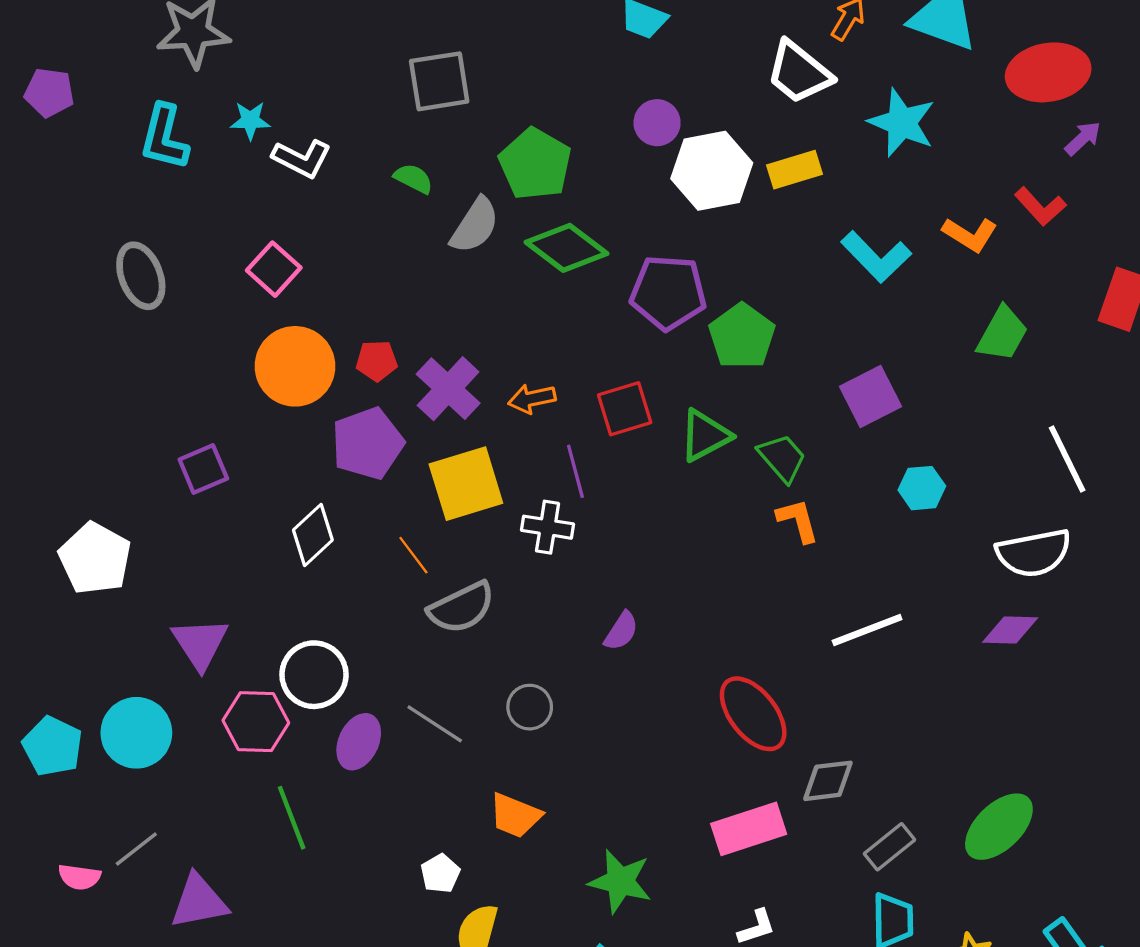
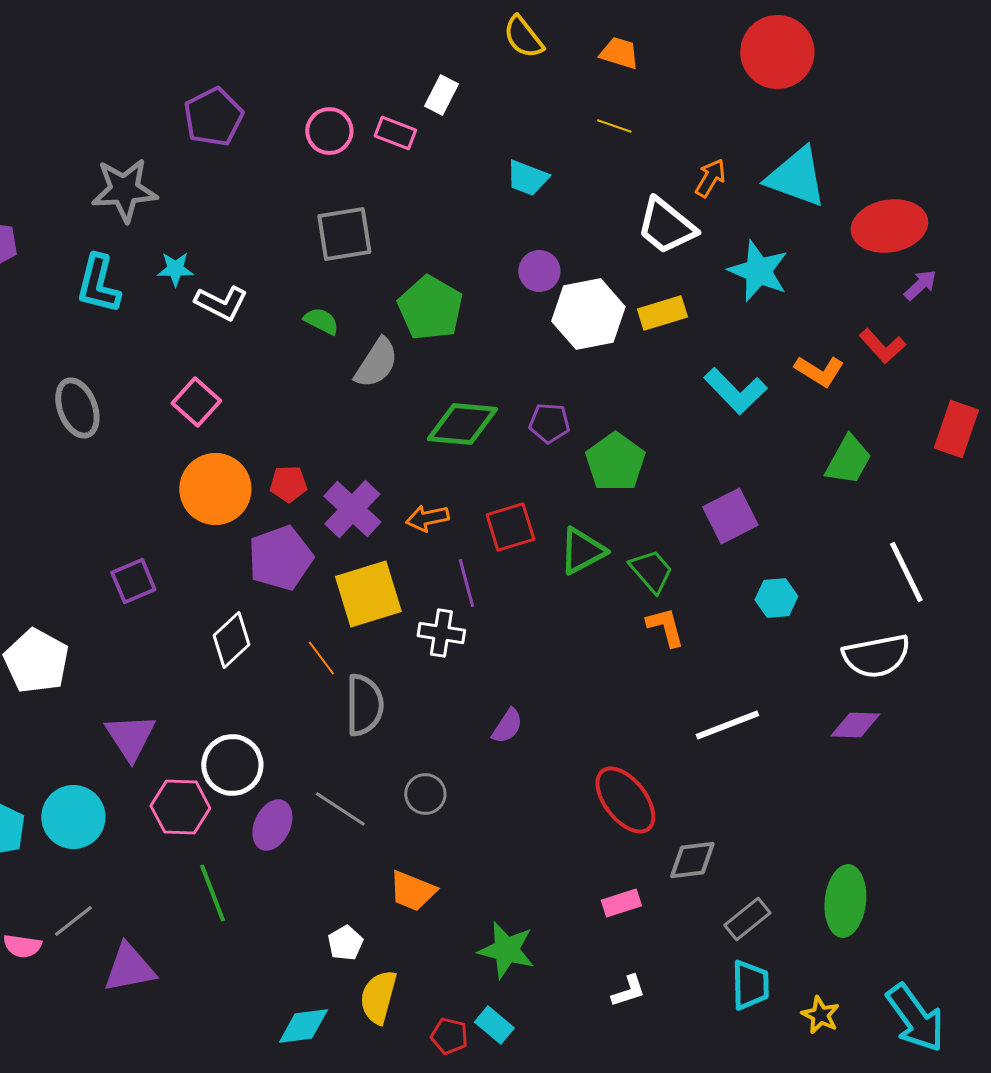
green diamond: (567, 248) -> (462, 424), moved, turned -32
purple pentagon: (668, 293) -> (549, 423), size x0.6
gray semicircle: (461, 608) -> (364, 705), turned -64
green ellipse: (999, 827) -> (845, 901), turned -40
pink rectangle: (749, 829) -> (621, 903), size x0.6

